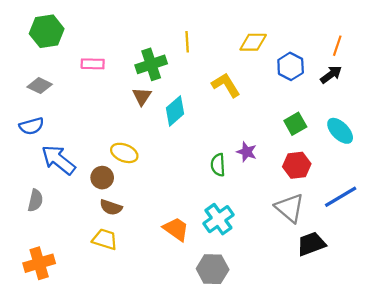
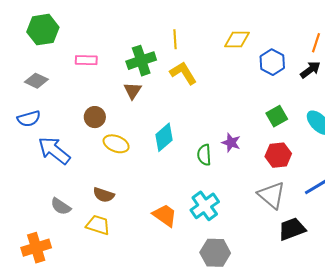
yellow L-shape: (226, 85) -> (183, 73), moved
cyan diamond: (175, 111) -> (164, 137), moved
brown circle: (102, 178) -> (95, 117), moved
gray semicircle: (35, 201) -> (61, 206), moved, turned 110
gray hexagon: (213, 269) -> (215, 253), moved

